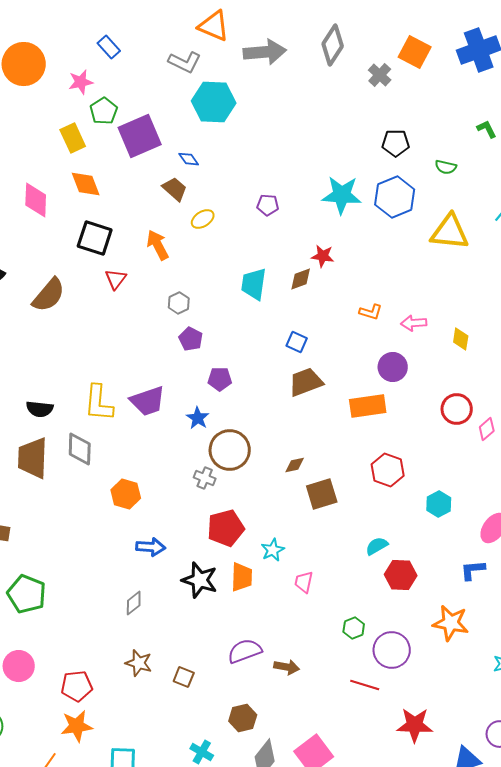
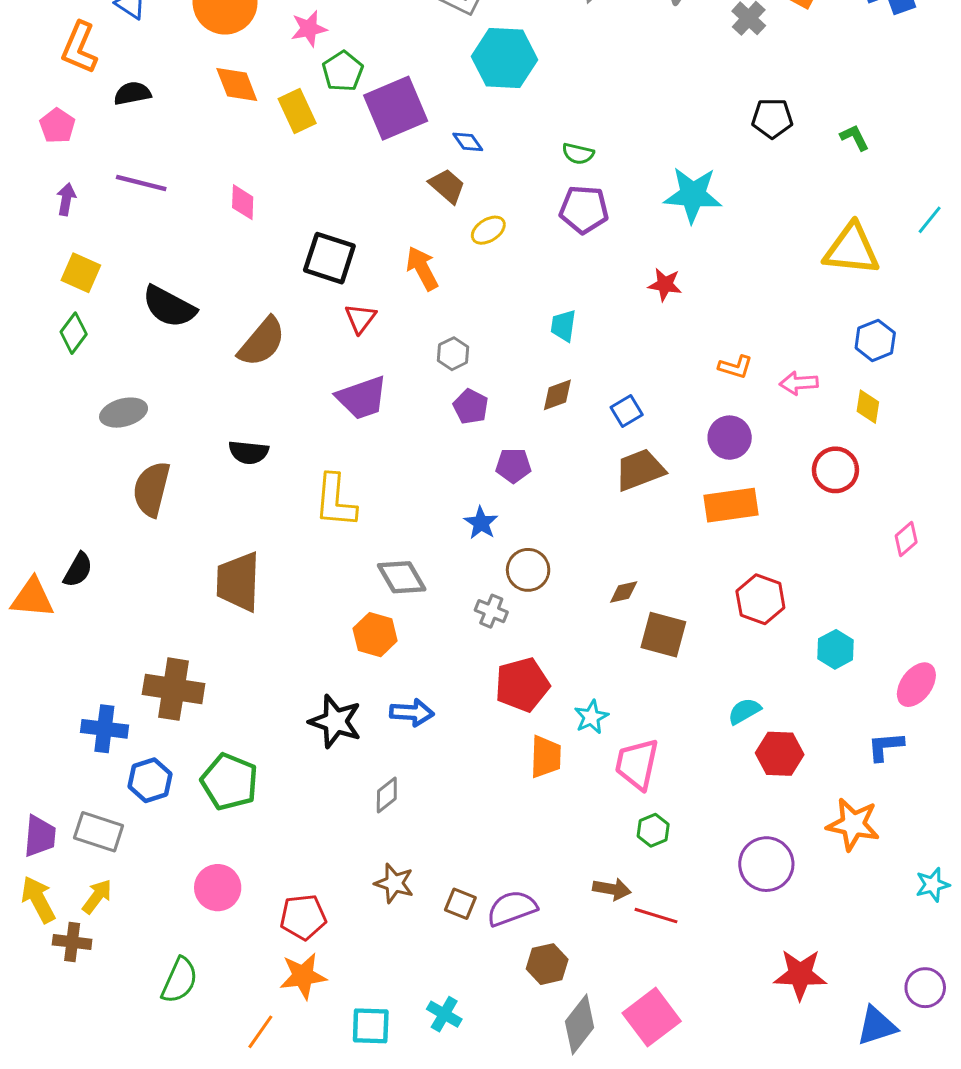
green L-shape: (487, 129) -> (855, 137), moved
green semicircle: (446, 167) -> (578, 154), moved
orange diamond: (86, 184) -> (237, 85), moved
blue hexagon: (395, 197) -> (875, 340), moved, size x0.7
pink diamond: (36, 200) -> (243, 202), size x0.7
purple pentagon: (268, 205) -> (584, 210), size x1.5
brown diamond: (301, 279) -> (557, 395), moved
cyan trapezoid: (254, 284) -> (563, 326), size x0.7
blue square: (297, 342) -> (627, 411), turned 35
purple circle: (393, 367) -> (730, 438), moved
purple trapezoid: (148, 401) -> (362, 398), moved
black semicircle: (40, 409) -> (249, 452), moved
red circle: (457, 409) -> (835, 470), moved
gray diamond: (80, 449) -> (402, 577), moved, turned -32
brown circle: (230, 450) -> (528, 570), size x0.7
brown square: (322, 494) -> (663, 635), turned 32
black star: (200, 580) -> (335, 721), moved
pink trapezoid: (304, 582) -> (637, 764), size x1.6
green hexagon: (354, 628) -> (653, 830), moved
purple semicircle: (245, 651) -> (512, 908), moved
red line: (365, 685) -> (656, 916), moved
cyan cross: (202, 752) -> (444, 1014), moved

